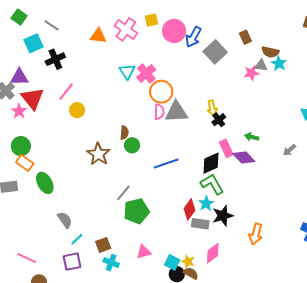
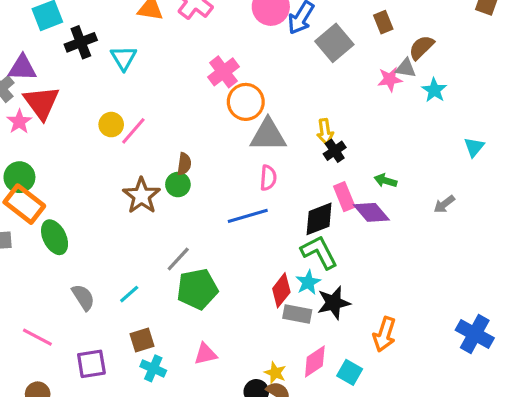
brown semicircle: (270, 52) -> (421, 47), turned 120
cyan star: (279, 63) -> (434, 90), moved
cyan triangle: (127, 71) -> (124, 58), moved
pink line: (66, 92) -> (133, 131), moved
pink semicircle: (159, 112) -> (268, 178), moved
green circle: (132, 145) -> (178, 185), moved
orange rectangle: (25, 163) -> (24, 204), size x1.4
cyan line: (77, 239) -> (129, 294), moved
pink line: (27, 258) -> (37, 337), moved
cyan square: (172, 262) -> (350, 372), moved

